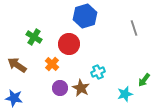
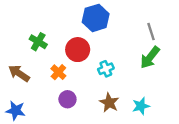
cyan cross: (98, 72) -> (106, 69), moved
green arrow: (144, 80) -> (150, 57), moved, size x1.5
brown star: (81, 88) -> (109, 103), moved

